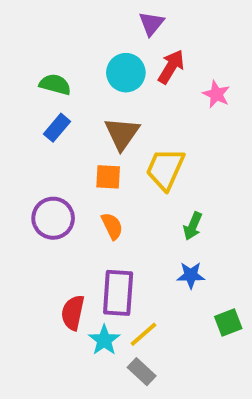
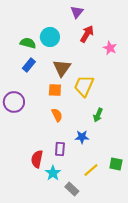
cyan circle: (126, 73) -> (50, 37), moved
purple circle: (53, 218) -> (14, 102), moved
blue star: (191, 275) -> (82, 137), moved
purple rectangle: (118, 293) -> (60, 149), size x0.6
green square: (228, 322) -> (116, 164), turned 32
yellow line: (144, 334) -> (91, 170), moved

